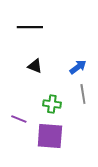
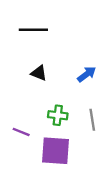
gray line: (83, 94) -> (92, 120), moved

